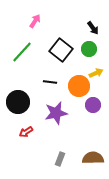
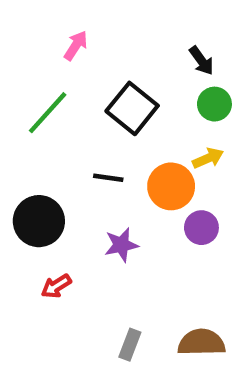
green circle: (89, 49) -> (214, 104), moved
purple star: (56, 113) -> (121, 245), size x0.7

